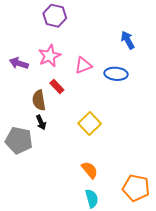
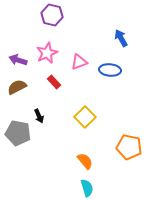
brown semicircle: (39, 100) -> (17, 87), moved, turned 72
orange pentagon: (136, 188) -> (129, 147), moved

